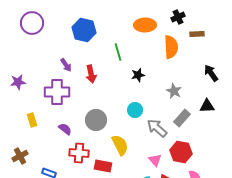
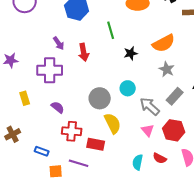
orange semicircle: (171, 47) -> (164, 43), moved, turned 65
gray circle: (96, 120) -> (100, 98), moved
pink triangle: (155, 160) -> (148, 130), moved

